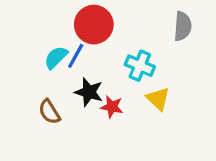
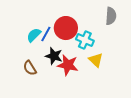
red circle: (94, 25) -> (66, 28), moved
red star: (112, 107) -> (68, 65), size x1.5

